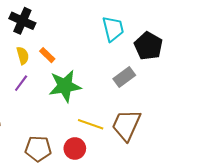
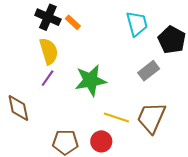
orange rectangle: (47, 55) -> (73, 22), moved
yellow semicircle: (23, 56) -> (49, 51), size x1.5

